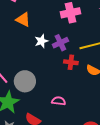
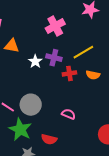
purple cross: (60, 43) -> (54, 58), turned -35
pink semicircle: (59, 101) -> (68, 114), turned 32

